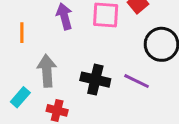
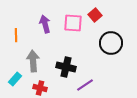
purple line: (137, 81) -> (85, 85), moved, turned -60

